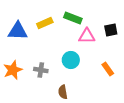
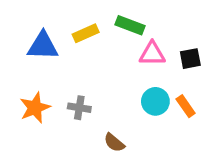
black square: (111, 30) -> (190, 59), moved
cyan circle: (71, 60) -> (155, 101), moved
brown semicircle: (63, 92) -> (114, 143), turned -40

